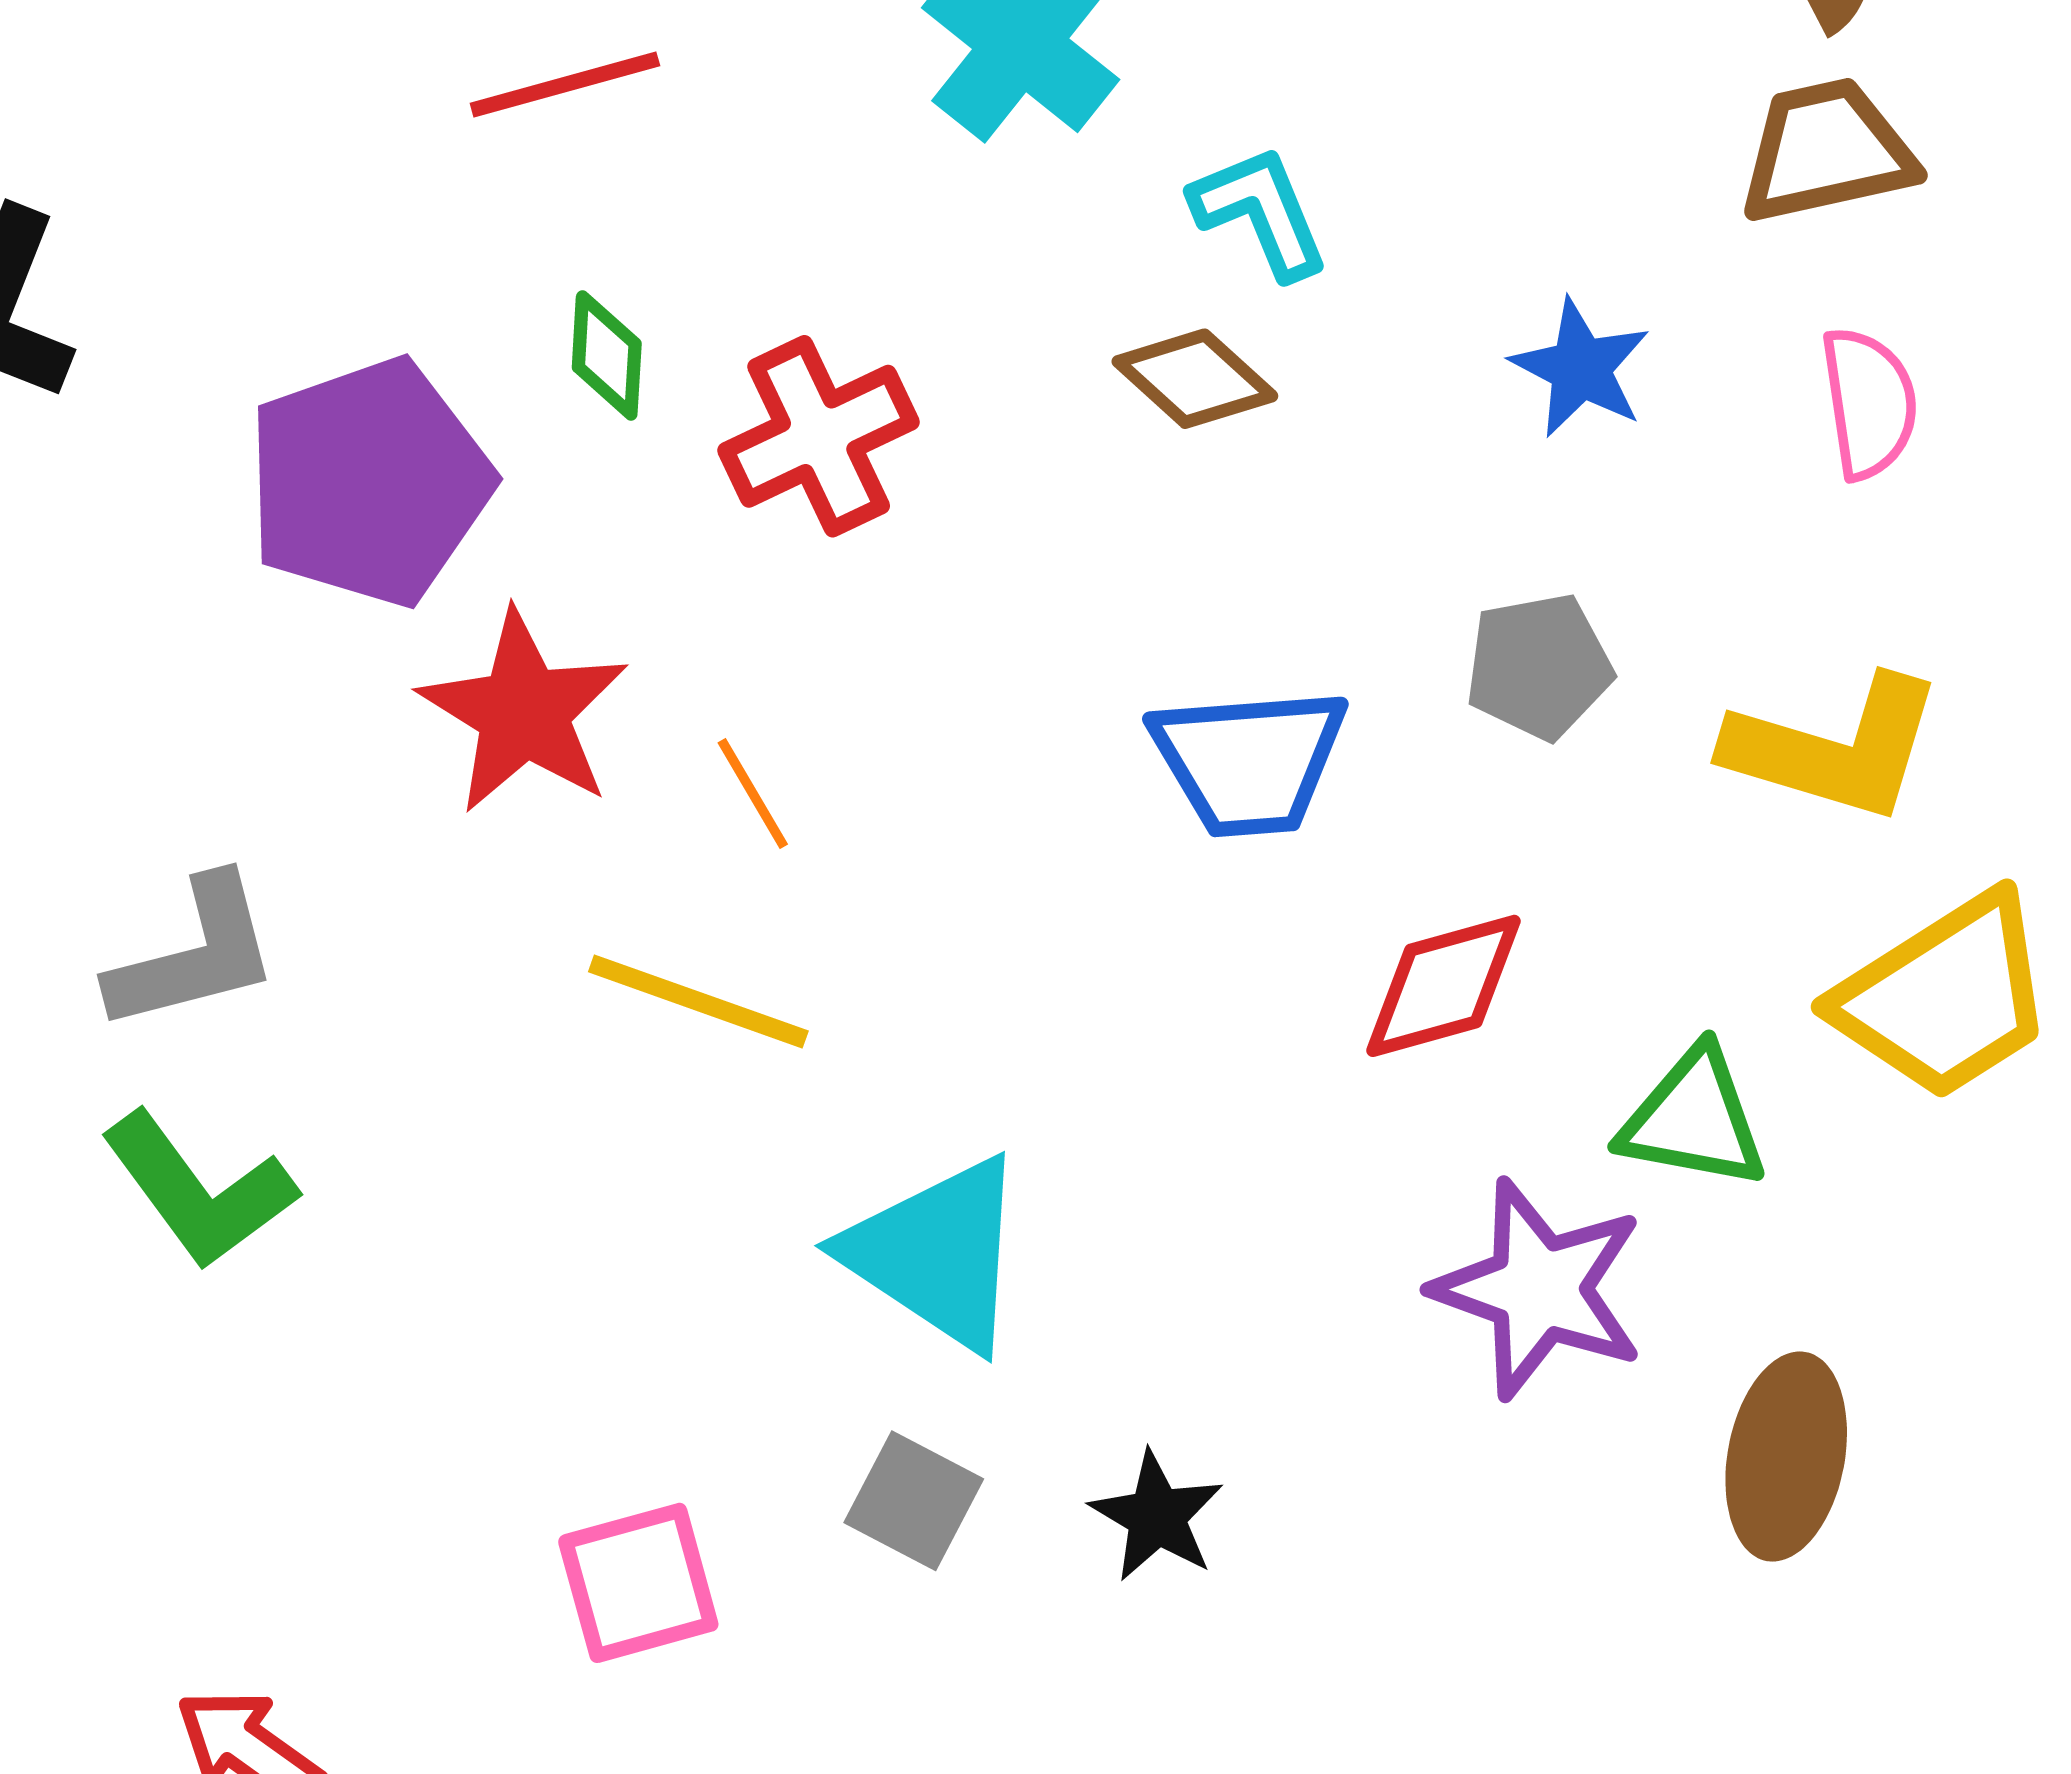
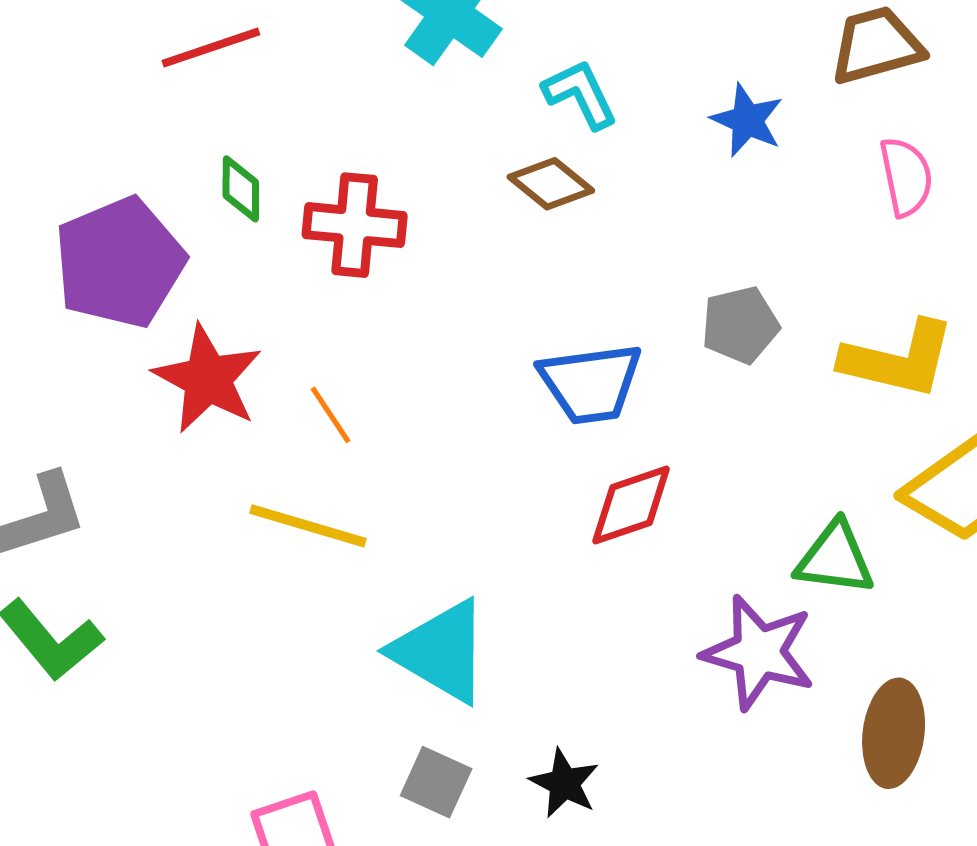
blue star: (1581, 368) -> (747, 120), moved
red cross: (819, 436) -> (355, 225), turned 34
red diamond: (1443, 986) -> (631, 505), moved

